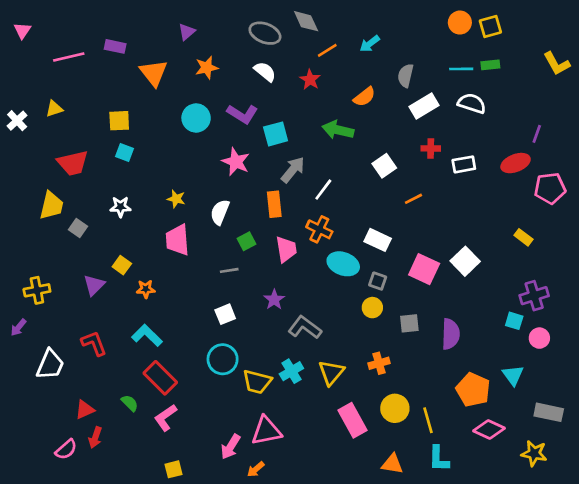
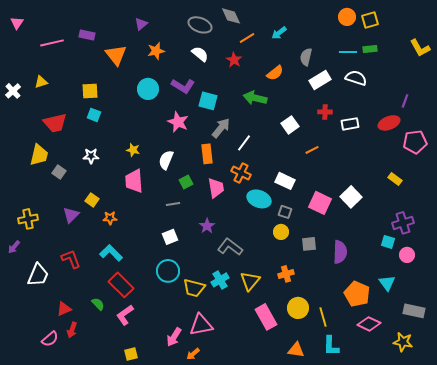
cyan square: (276, 134) -> (208, 101), turned 30

